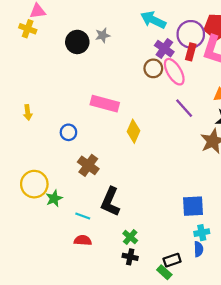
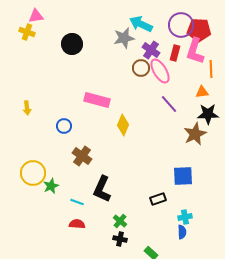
purple circle: (191, 34) -> (181, 25), moved
gray star: (103, 35) -> (124, 38), moved, size x1.5
blue square: (193, 206) -> (183, 176), moved
black rectangle: (172, 260) -> (158, 199), moved

